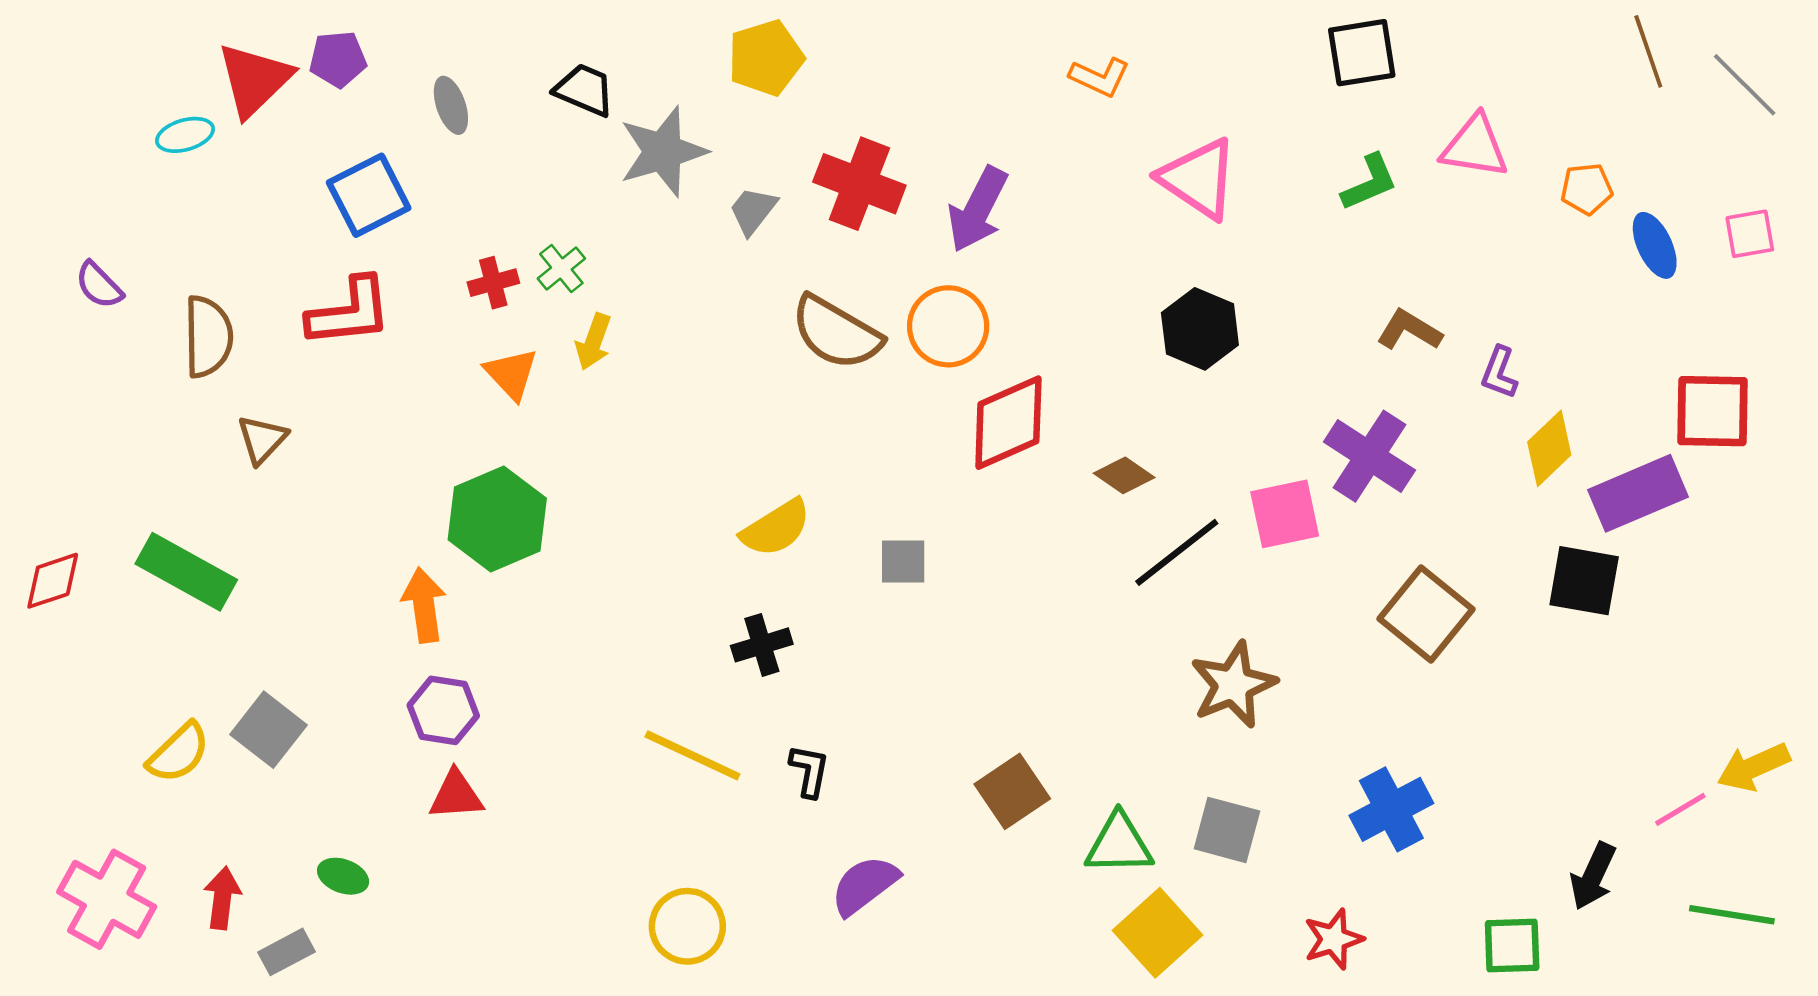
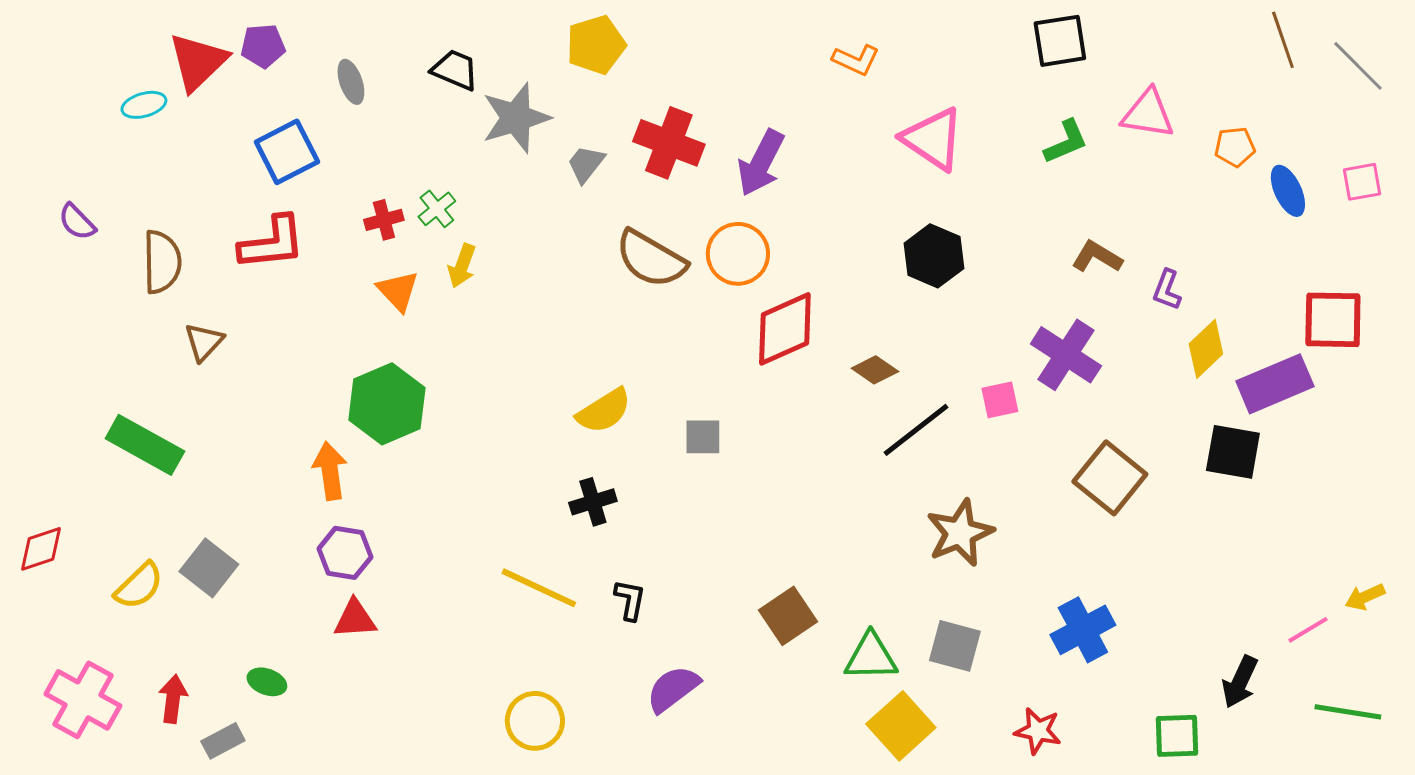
pink square: (1285, 514) -> (1000, 400), size x0.7
red diamond: (53, 581) -> (41, 549), moved
yellow arrow: (1754, 767) -> (1365, 597), size x0.7
red star: (1334, 939) -> (1038, 731), turned 30

